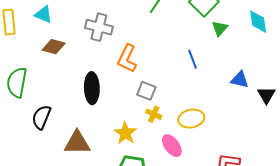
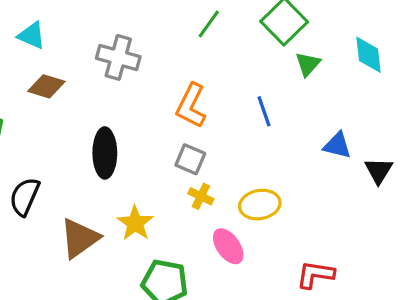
orange L-shape: (127, 59) -> (191, 106), moved
yellow star: (125, 133) -> (135, 223), moved
brown triangle: (77, 143) -> (80, 238), turned -36

